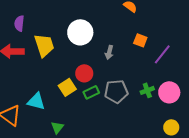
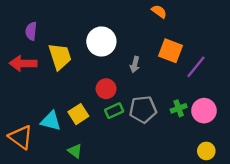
orange square: (140, 40) -> (171, 51), size x1.5
yellow square: (67, 87) -> (78, 114), moved
green triangle: (57, 127) -> (75, 151), turned -32

